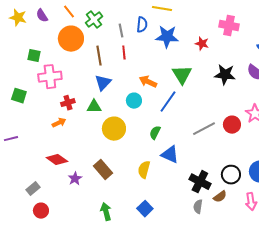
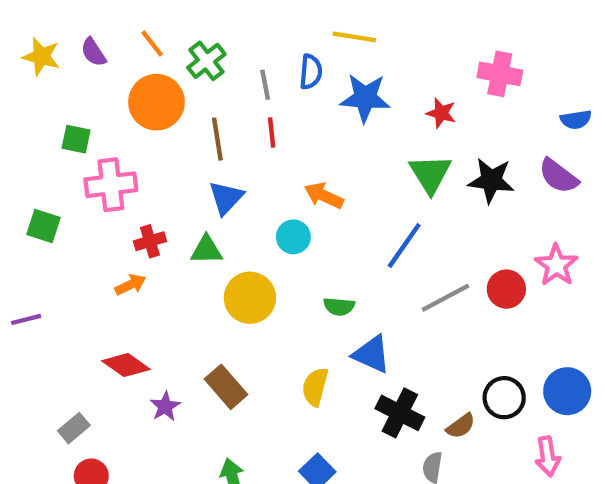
green triangle: (182, 75) -> (430, 174), moved
blue line: (168, 102) -> (404, 246), moved
green semicircle: (155, 133) -> (339, 306), turned -112
black cross: (200, 182) -> (400, 413), moved
brown semicircle: (220, 197) -> (461, 426), moved

